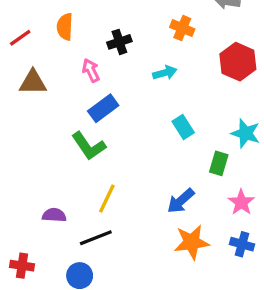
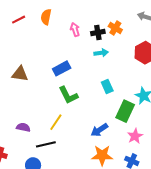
black cross: (119, 42) -> (98, 32), moved
pink arrow: (91, 70) -> (75, 29), moved
brown triangle: (33, 82) -> (20, 74), moved
green L-shape: (89, 146) -> (68, 95), moved
green rectangle: (219, 163) -> (125, 111), size x1.5

